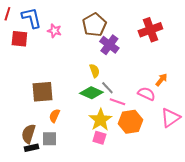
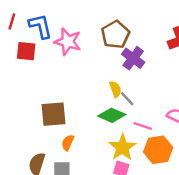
pink star: (54, 31) -> (68, 42), size x1.6
gray line: (107, 88) -> (127, 99), moved

